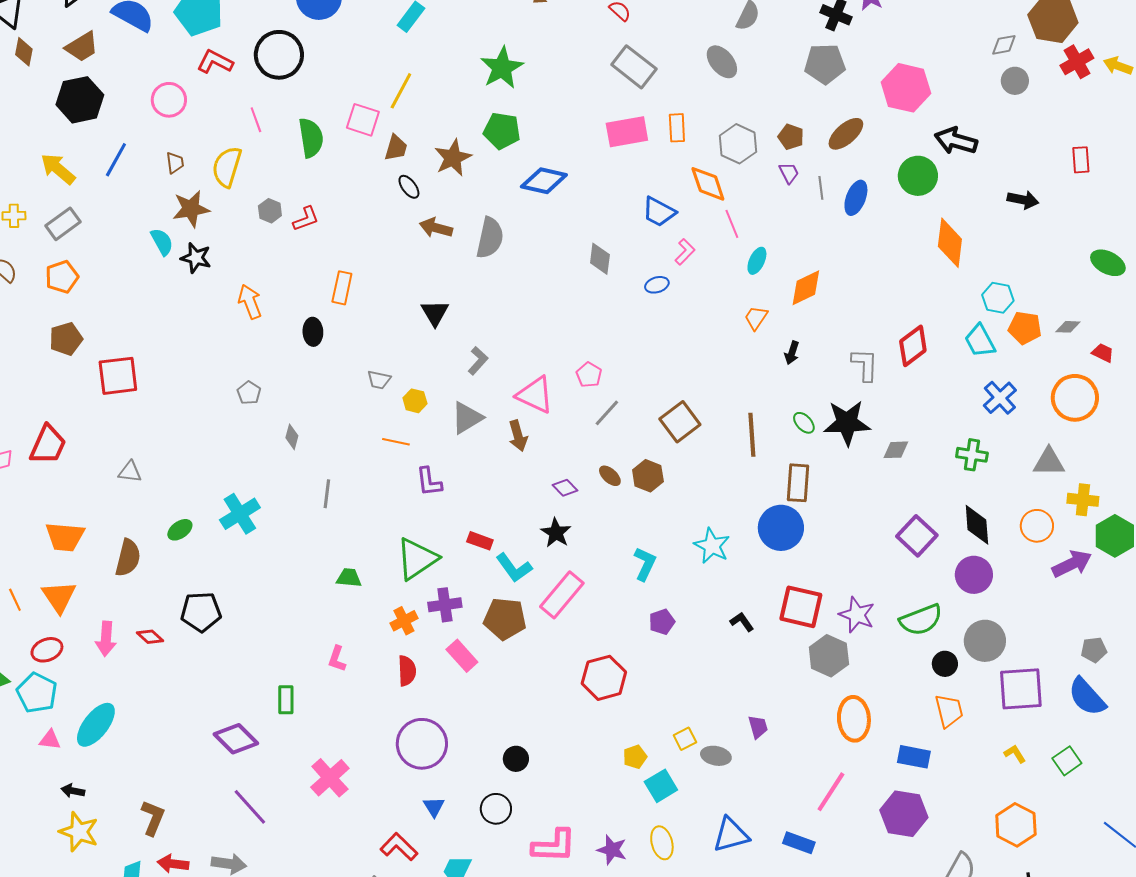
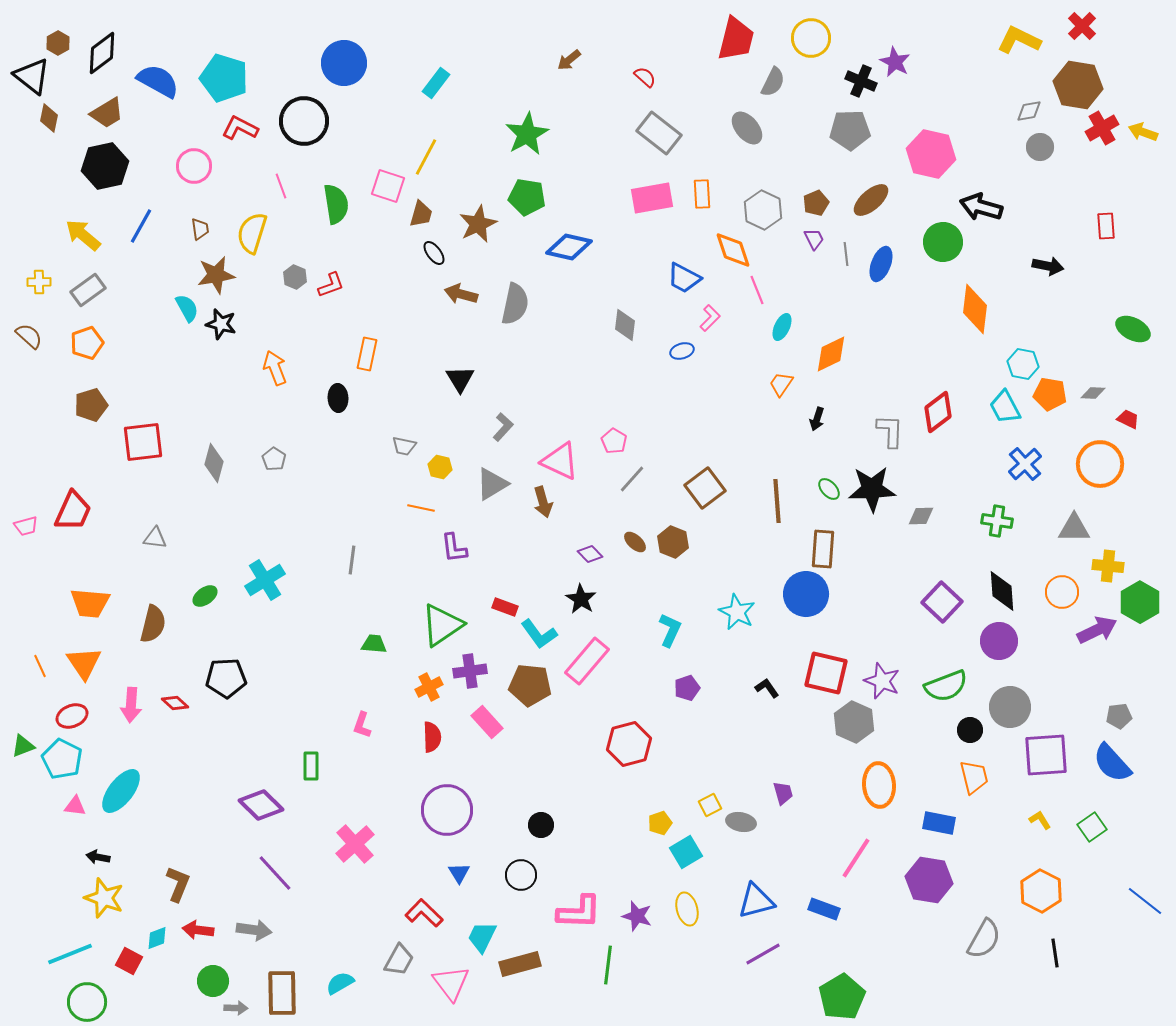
brown pentagon: (791, 137) -> (816, 203), turned 30
gray diamond: (292, 437) -> (214, 463), moved, size x1.5

